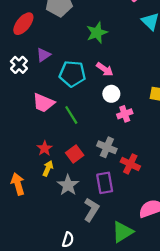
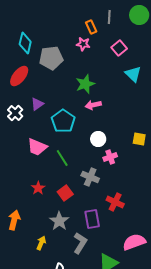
pink arrow: (105, 69) -> (93, 105), moved, turned 133
cyan pentagon: (72, 74) -> (63, 121), turned 30
gray cross: (107, 147) -> (90, 177), moved
yellow arrow: (48, 168) -> (41, 243), moved
orange arrow: (18, 184) -> (14, 220), turned 30

